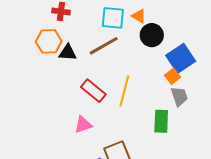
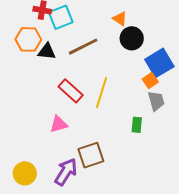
cyan square: (113, 18) -> (61, 17), moved, turned -30
green rectangle: (161, 121) -> (137, 125), size x0.7

